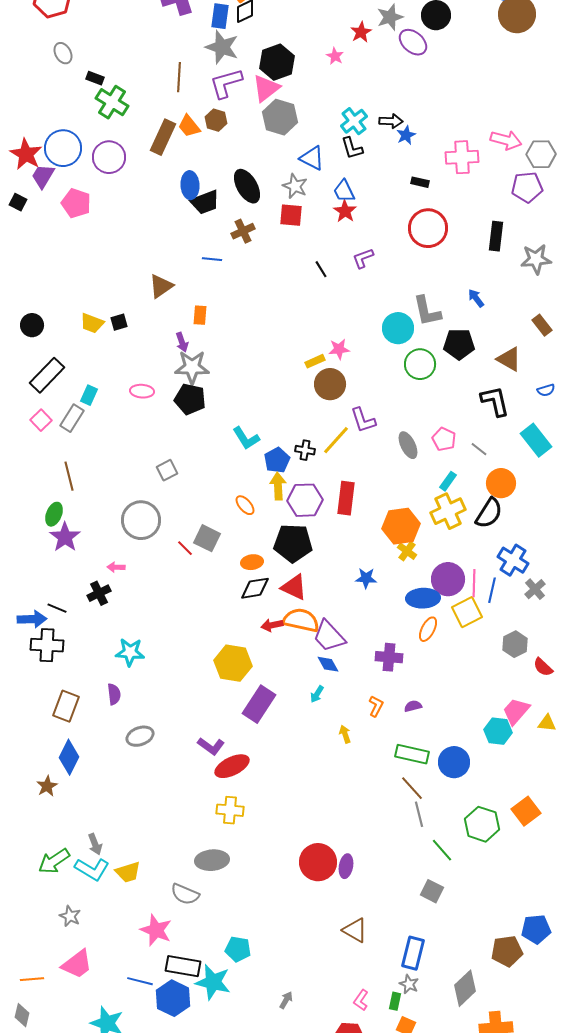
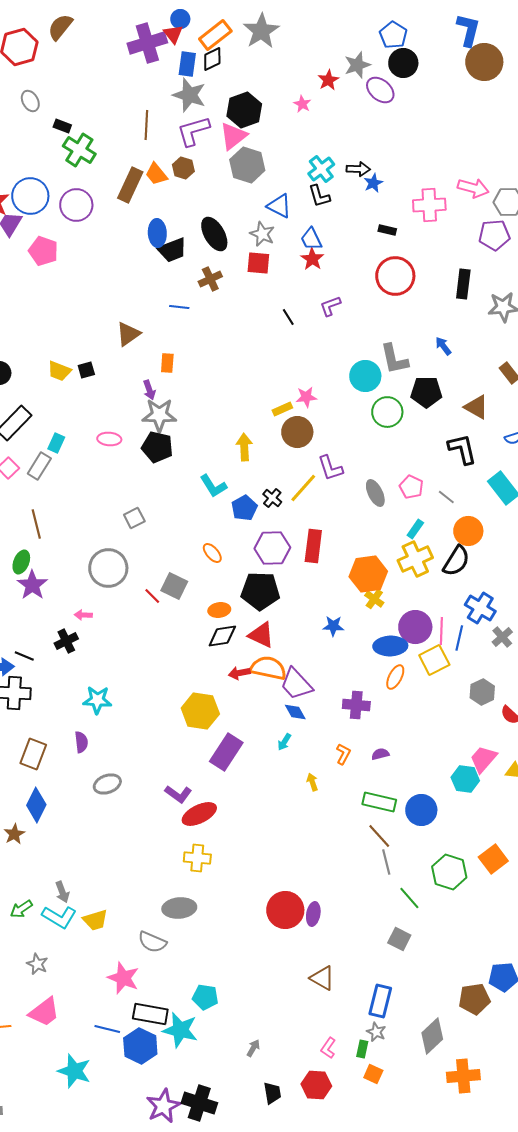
black cross: (305, 450) -> (272, 498), turned 30
yellow arrow: (278, 486) -> (244, 447), moved
green arrow: (54, 861) -> (21, 909), size x0.7

